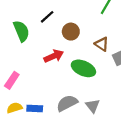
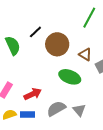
brown circle: (71, 32) -> (57, 44), size x1.5
red arrow: (54, 56) -> (33, 94), moved

